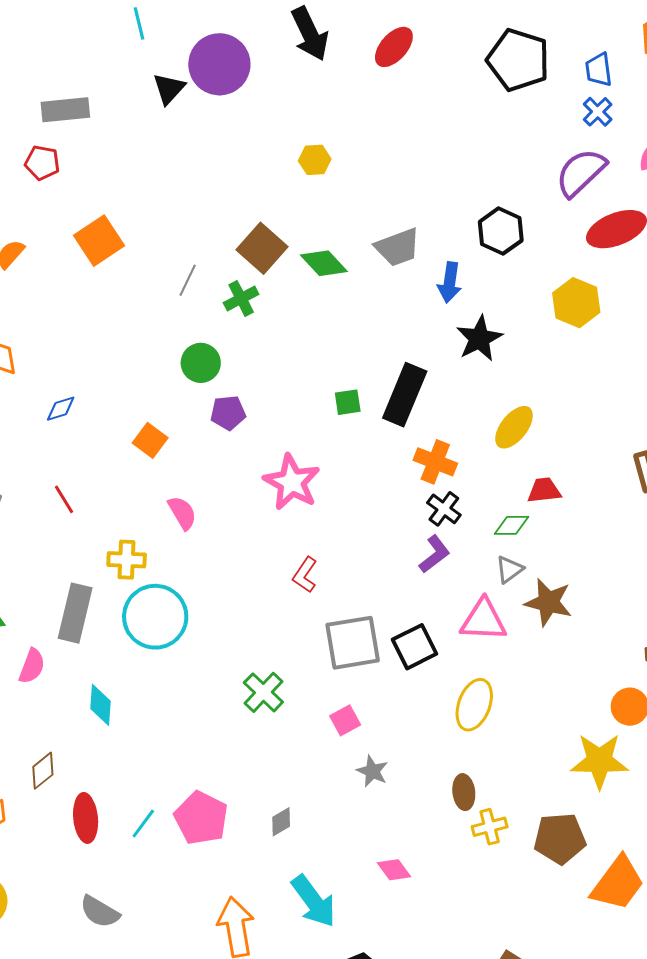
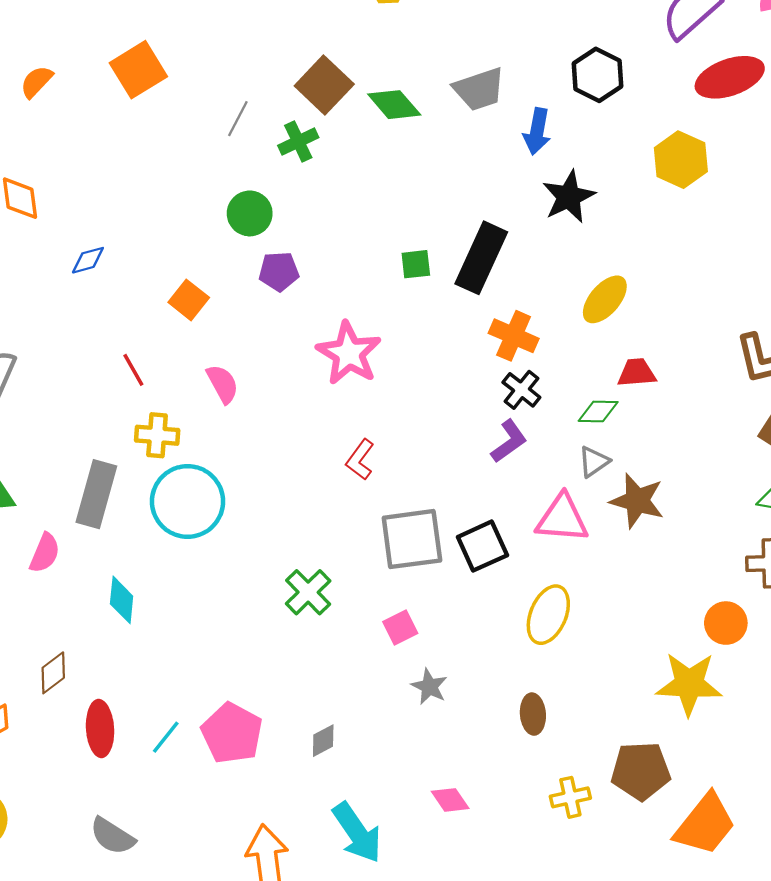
red line: (64, 499) -> (133, 370), moved
yellow cross: (490, 827) -> (570, 797), moved

